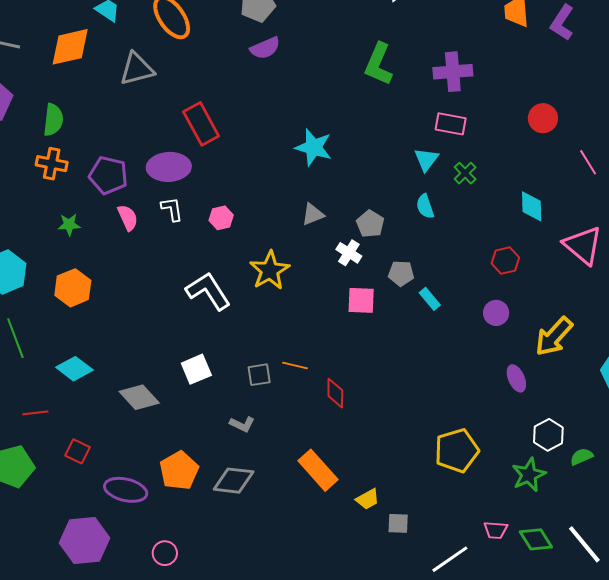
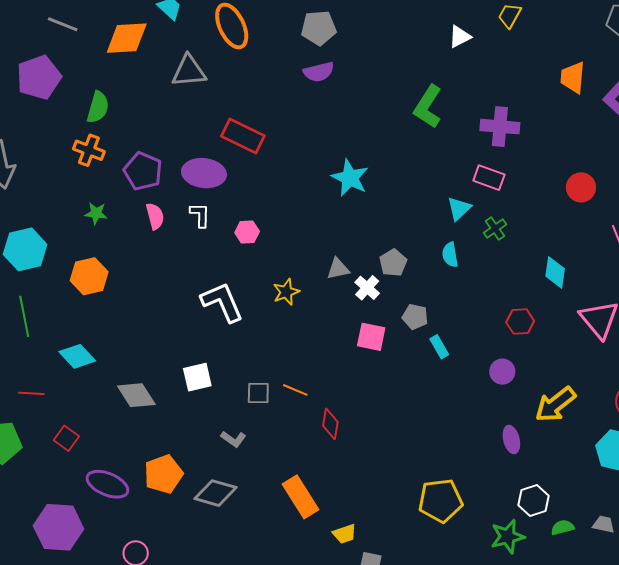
red rectangle: (201, 124) -> (243, 136), turned -45
gray triangle: (313, 214) -> (338, 269), moved
yellow star: (270, 270) -> (286, 292), size x0.7

